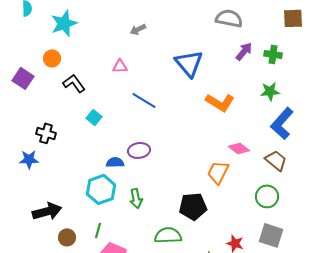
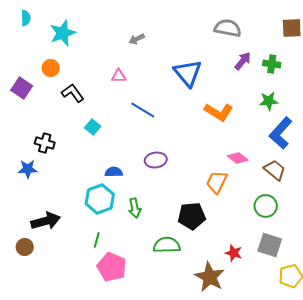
purple ellipse: (139, 150) -> (156, 160), moved
brown circle: (67, 237) -> (25, 247), moved

